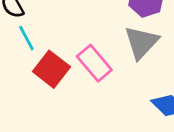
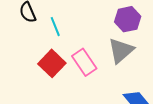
cyan line: (26, 38) -> (55, 27), moved

